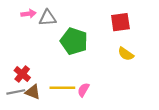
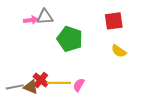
pink arrow: (29, 14) -> (31, 20), moved
red cross: (22, 74) -> (41, 80), moved

